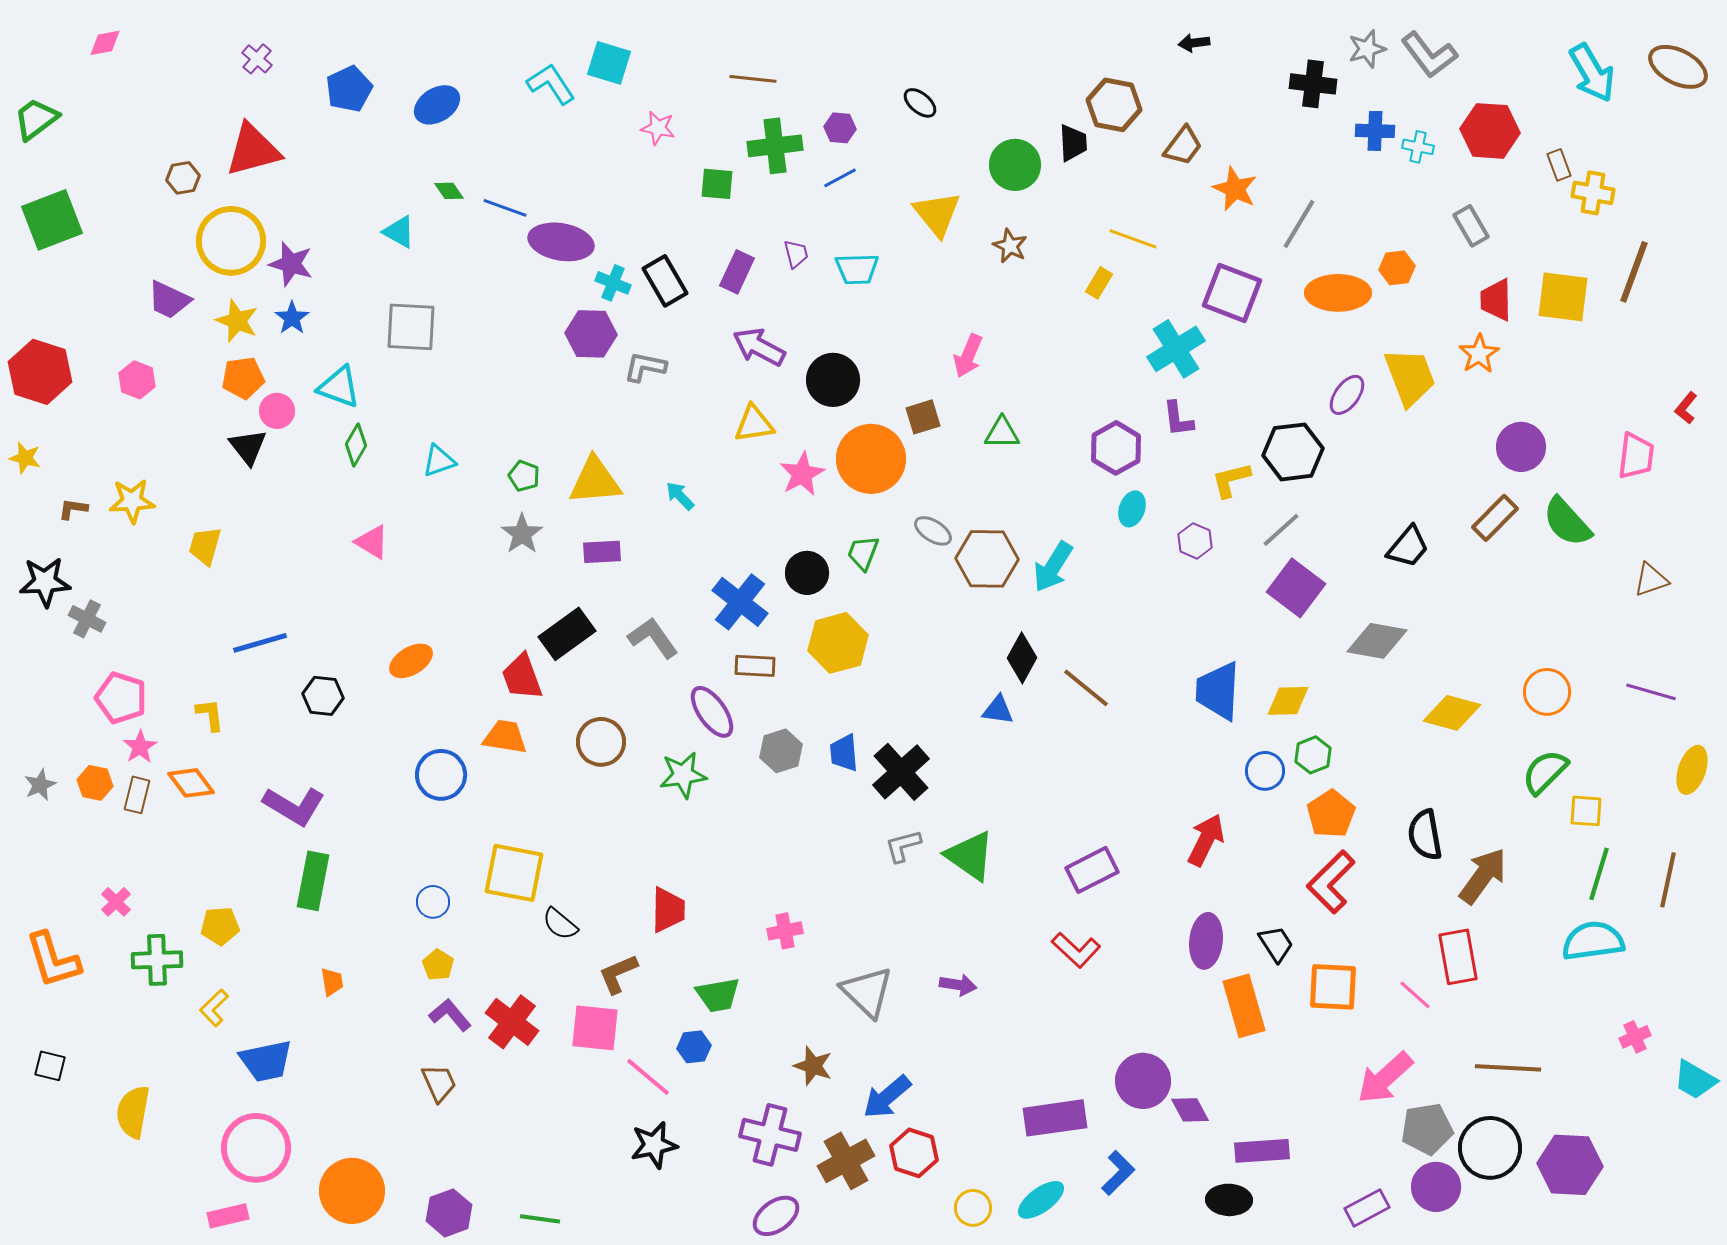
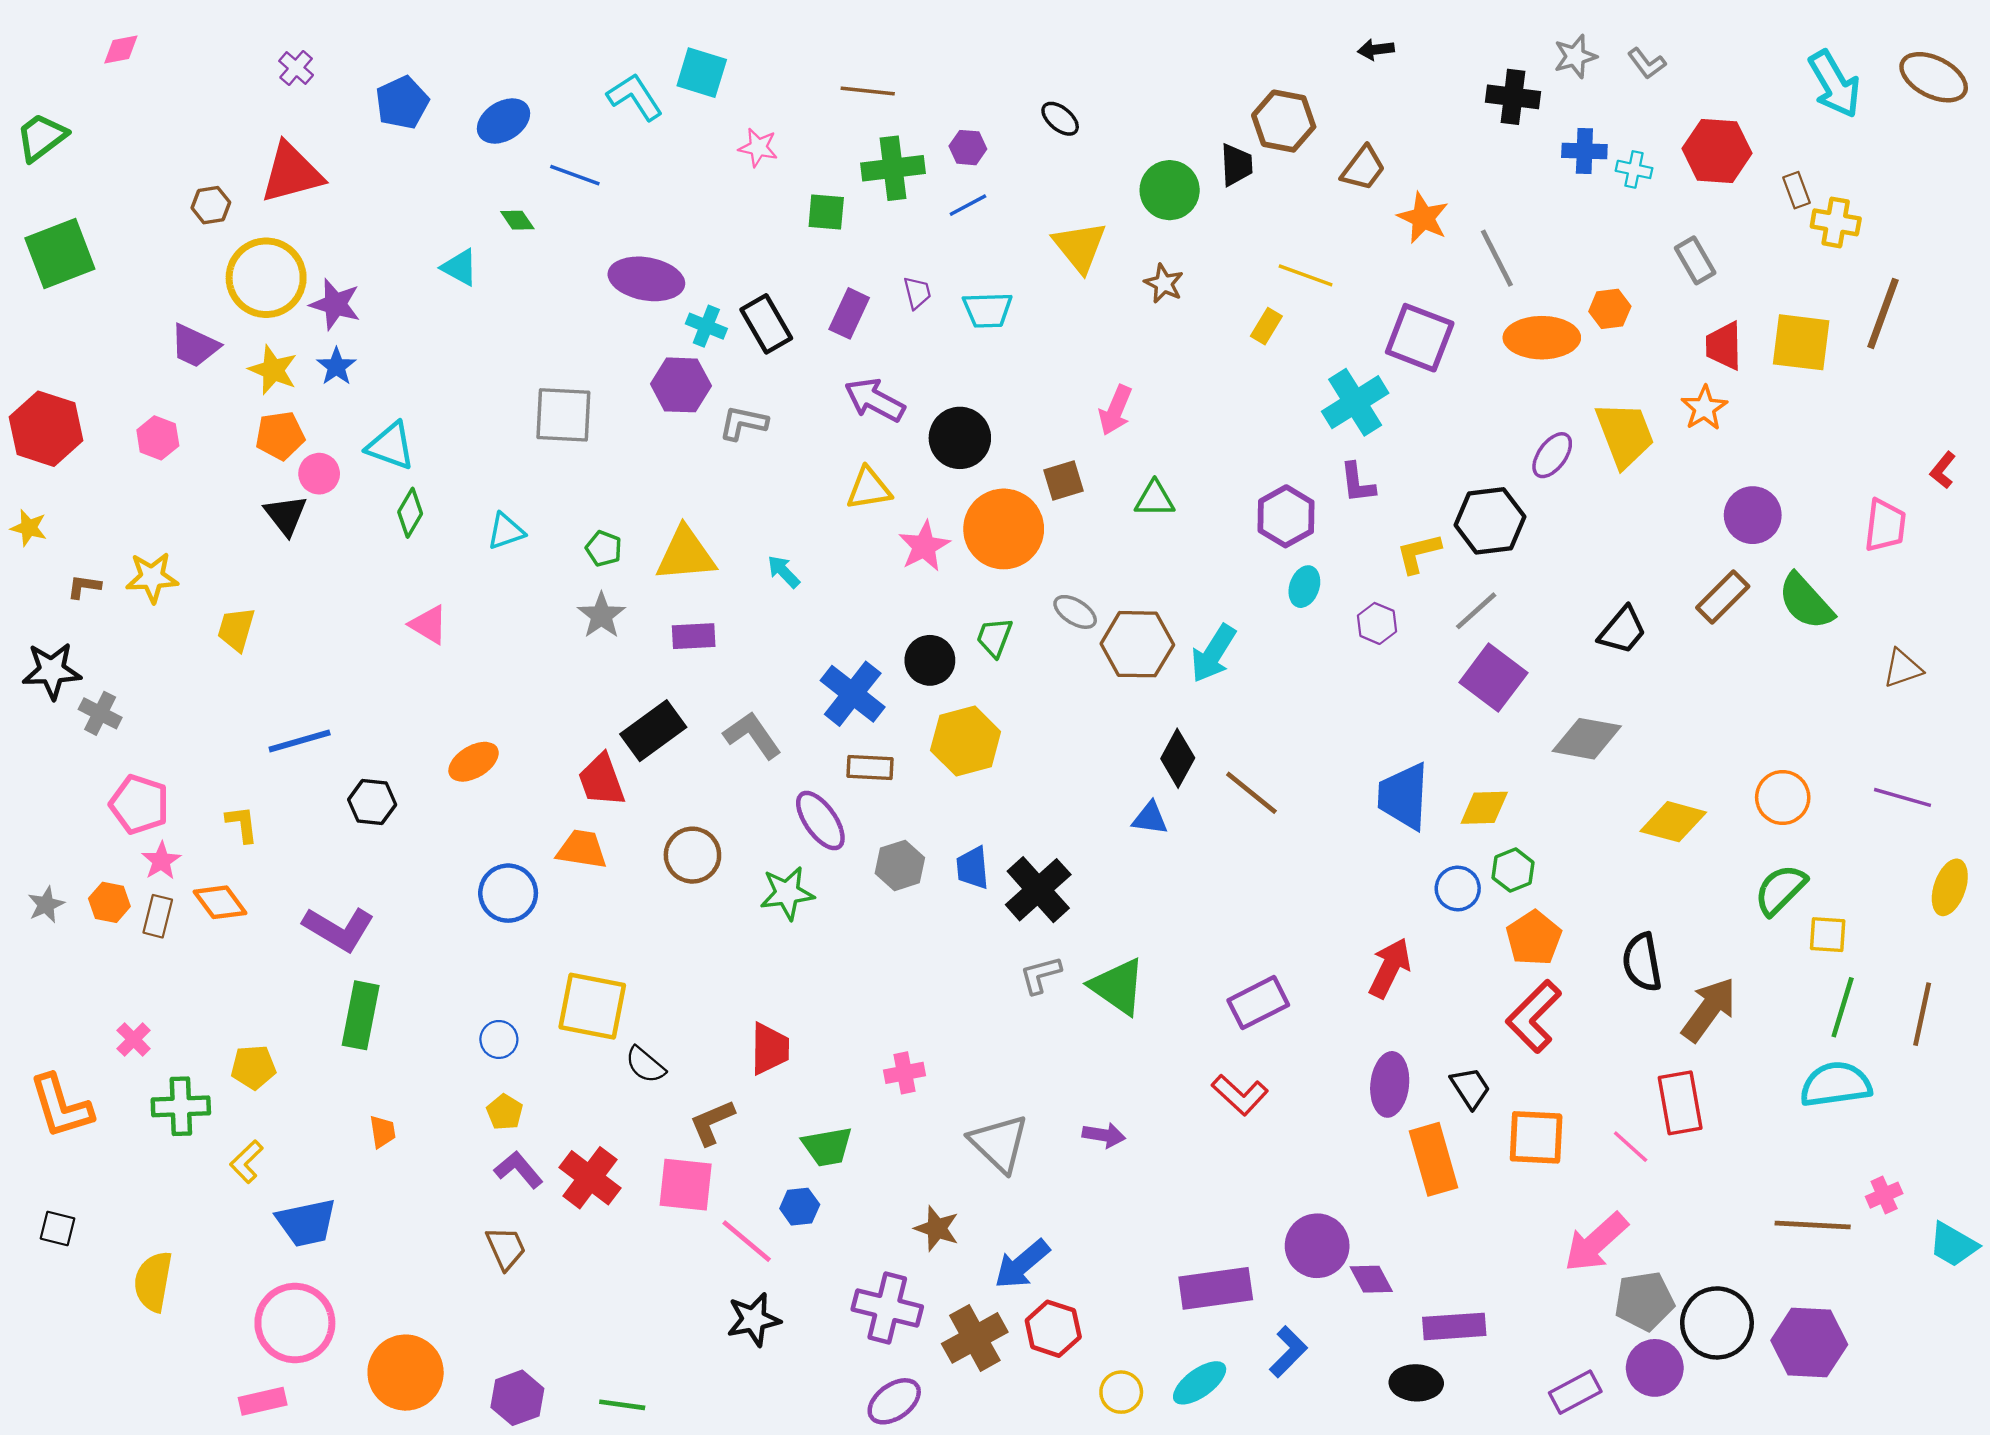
gray L-shape: (1429, 55) -> (1647, 63), size x0.6
blue line: (505, 208) -> (575, 175), moved
gray line: (1299, 224) -> (1497, 258), turned -58
gray square: (411, 327) -> (563, 415), moved
brown line: (1508, 1068) -> (1813, 1225), moved

